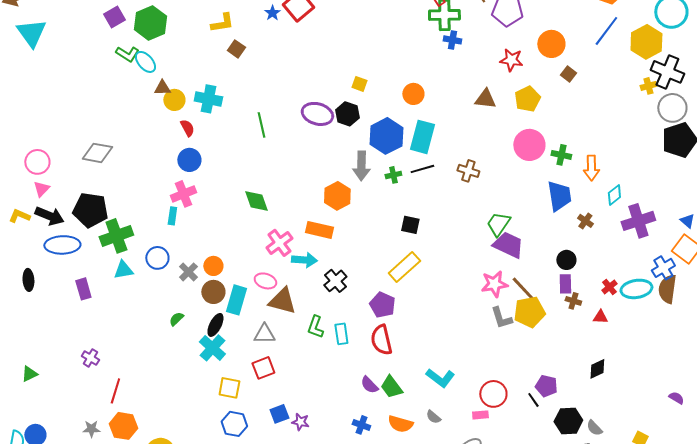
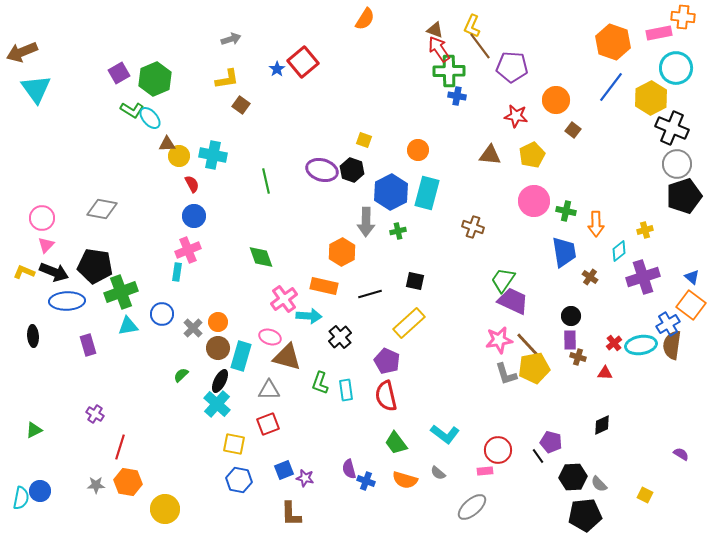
yellow cross: (648, 86) -> (645, 230), moved
black line: (422, 169) -> (370, 294), moved
purple semicircle: (369, 385) -> (349, 469), moved, turned 30

